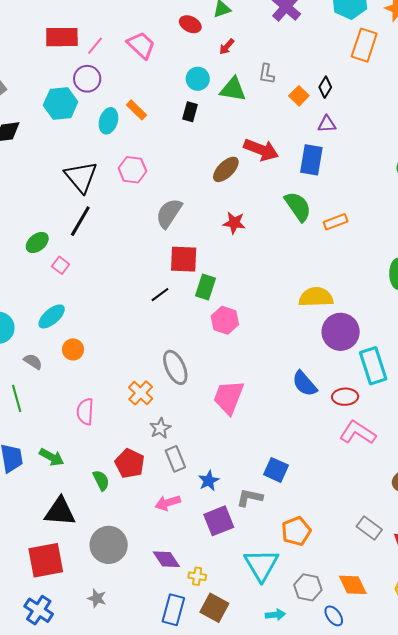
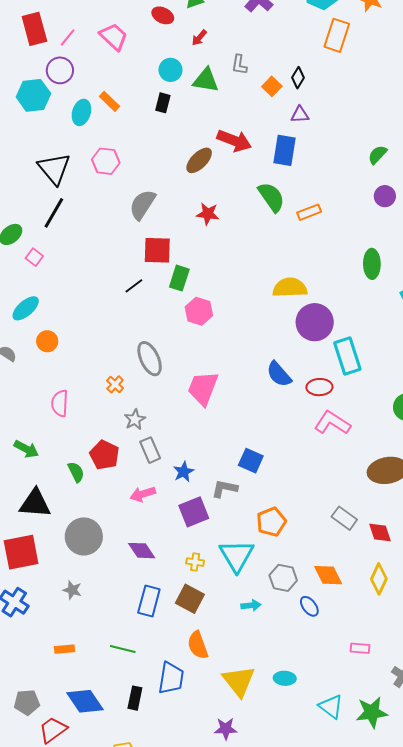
red rectangle: (62, 37) -> (34, 29), turned 76
orange cross: (141, 393) -> (115, 384), size x0.7
yellow cross: (197, 576) -> (195, 562), moved

